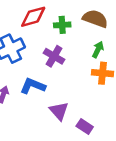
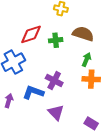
purple cross: (54, 56) -> (54, 81), moved
purple rectangle: (85, 126) -> (91, 123), moved

